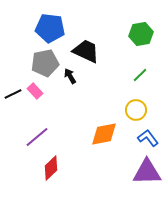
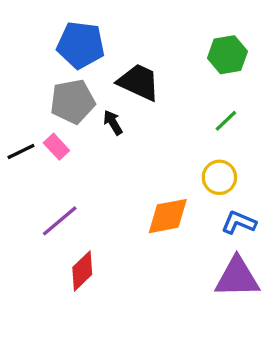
blue L-shape: (148, 138) -> (239, 223), turned -30

